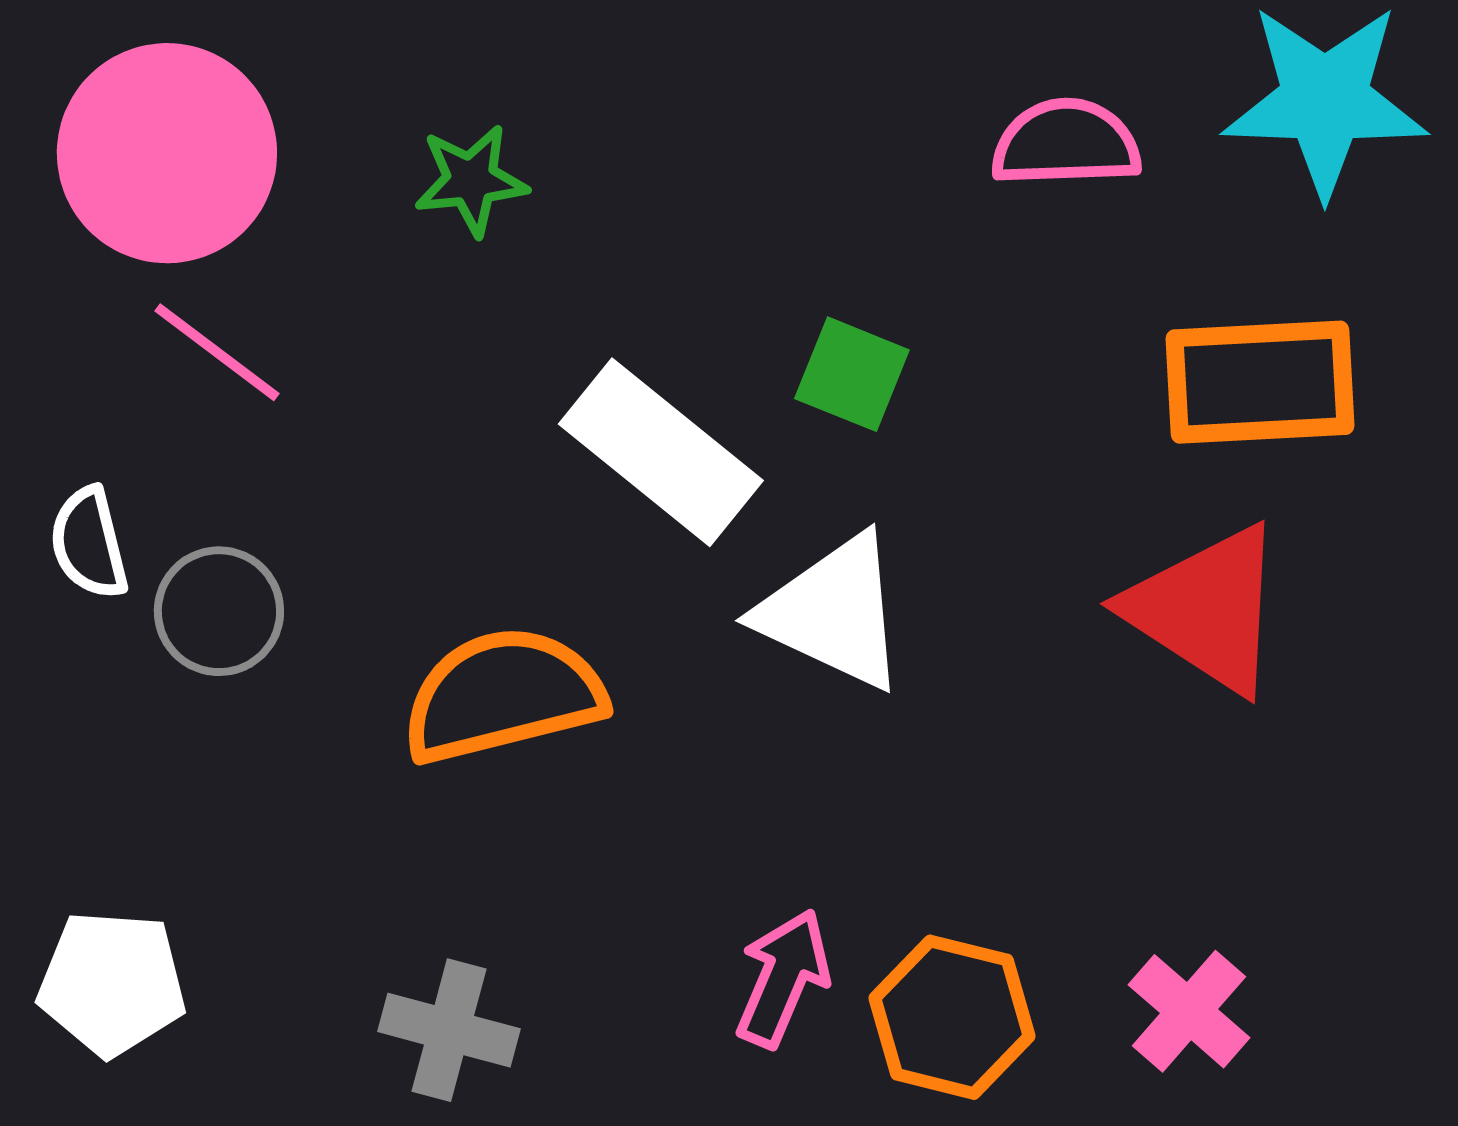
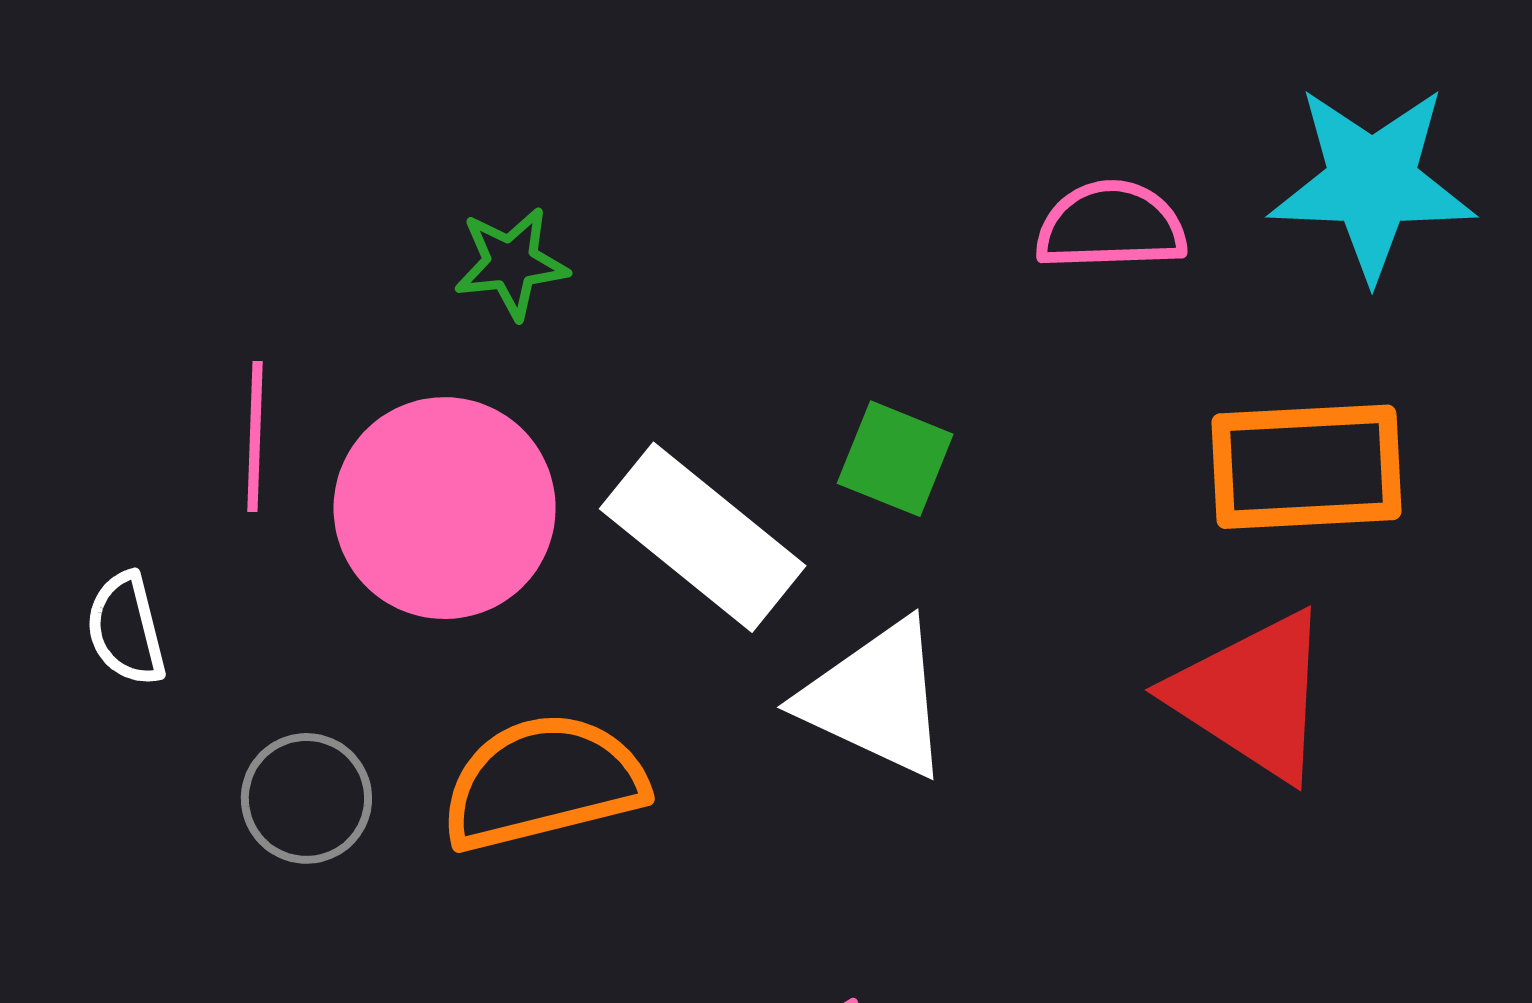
pink circle: (167, 153) -> (445, 508), moved
pink line: (217, 352) -> (255, 437), turned 55
gray circle: (219, 611) -> (306, 798), moved

